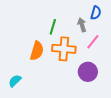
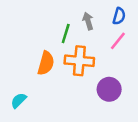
gray arrow: (82, 25) -> (88, 21), moved
pink line: (93, 42) -> (118, 41), moved

